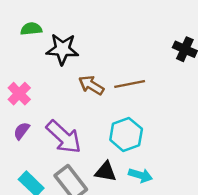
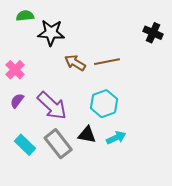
cyan arrow: (140, 175) -> (116, 138), turned -42

